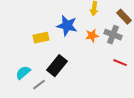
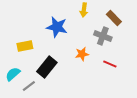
orange star: (92, 36) -> (82, 54), moved
yellow rectangle: (41, 38) -> (25, 46), moved

